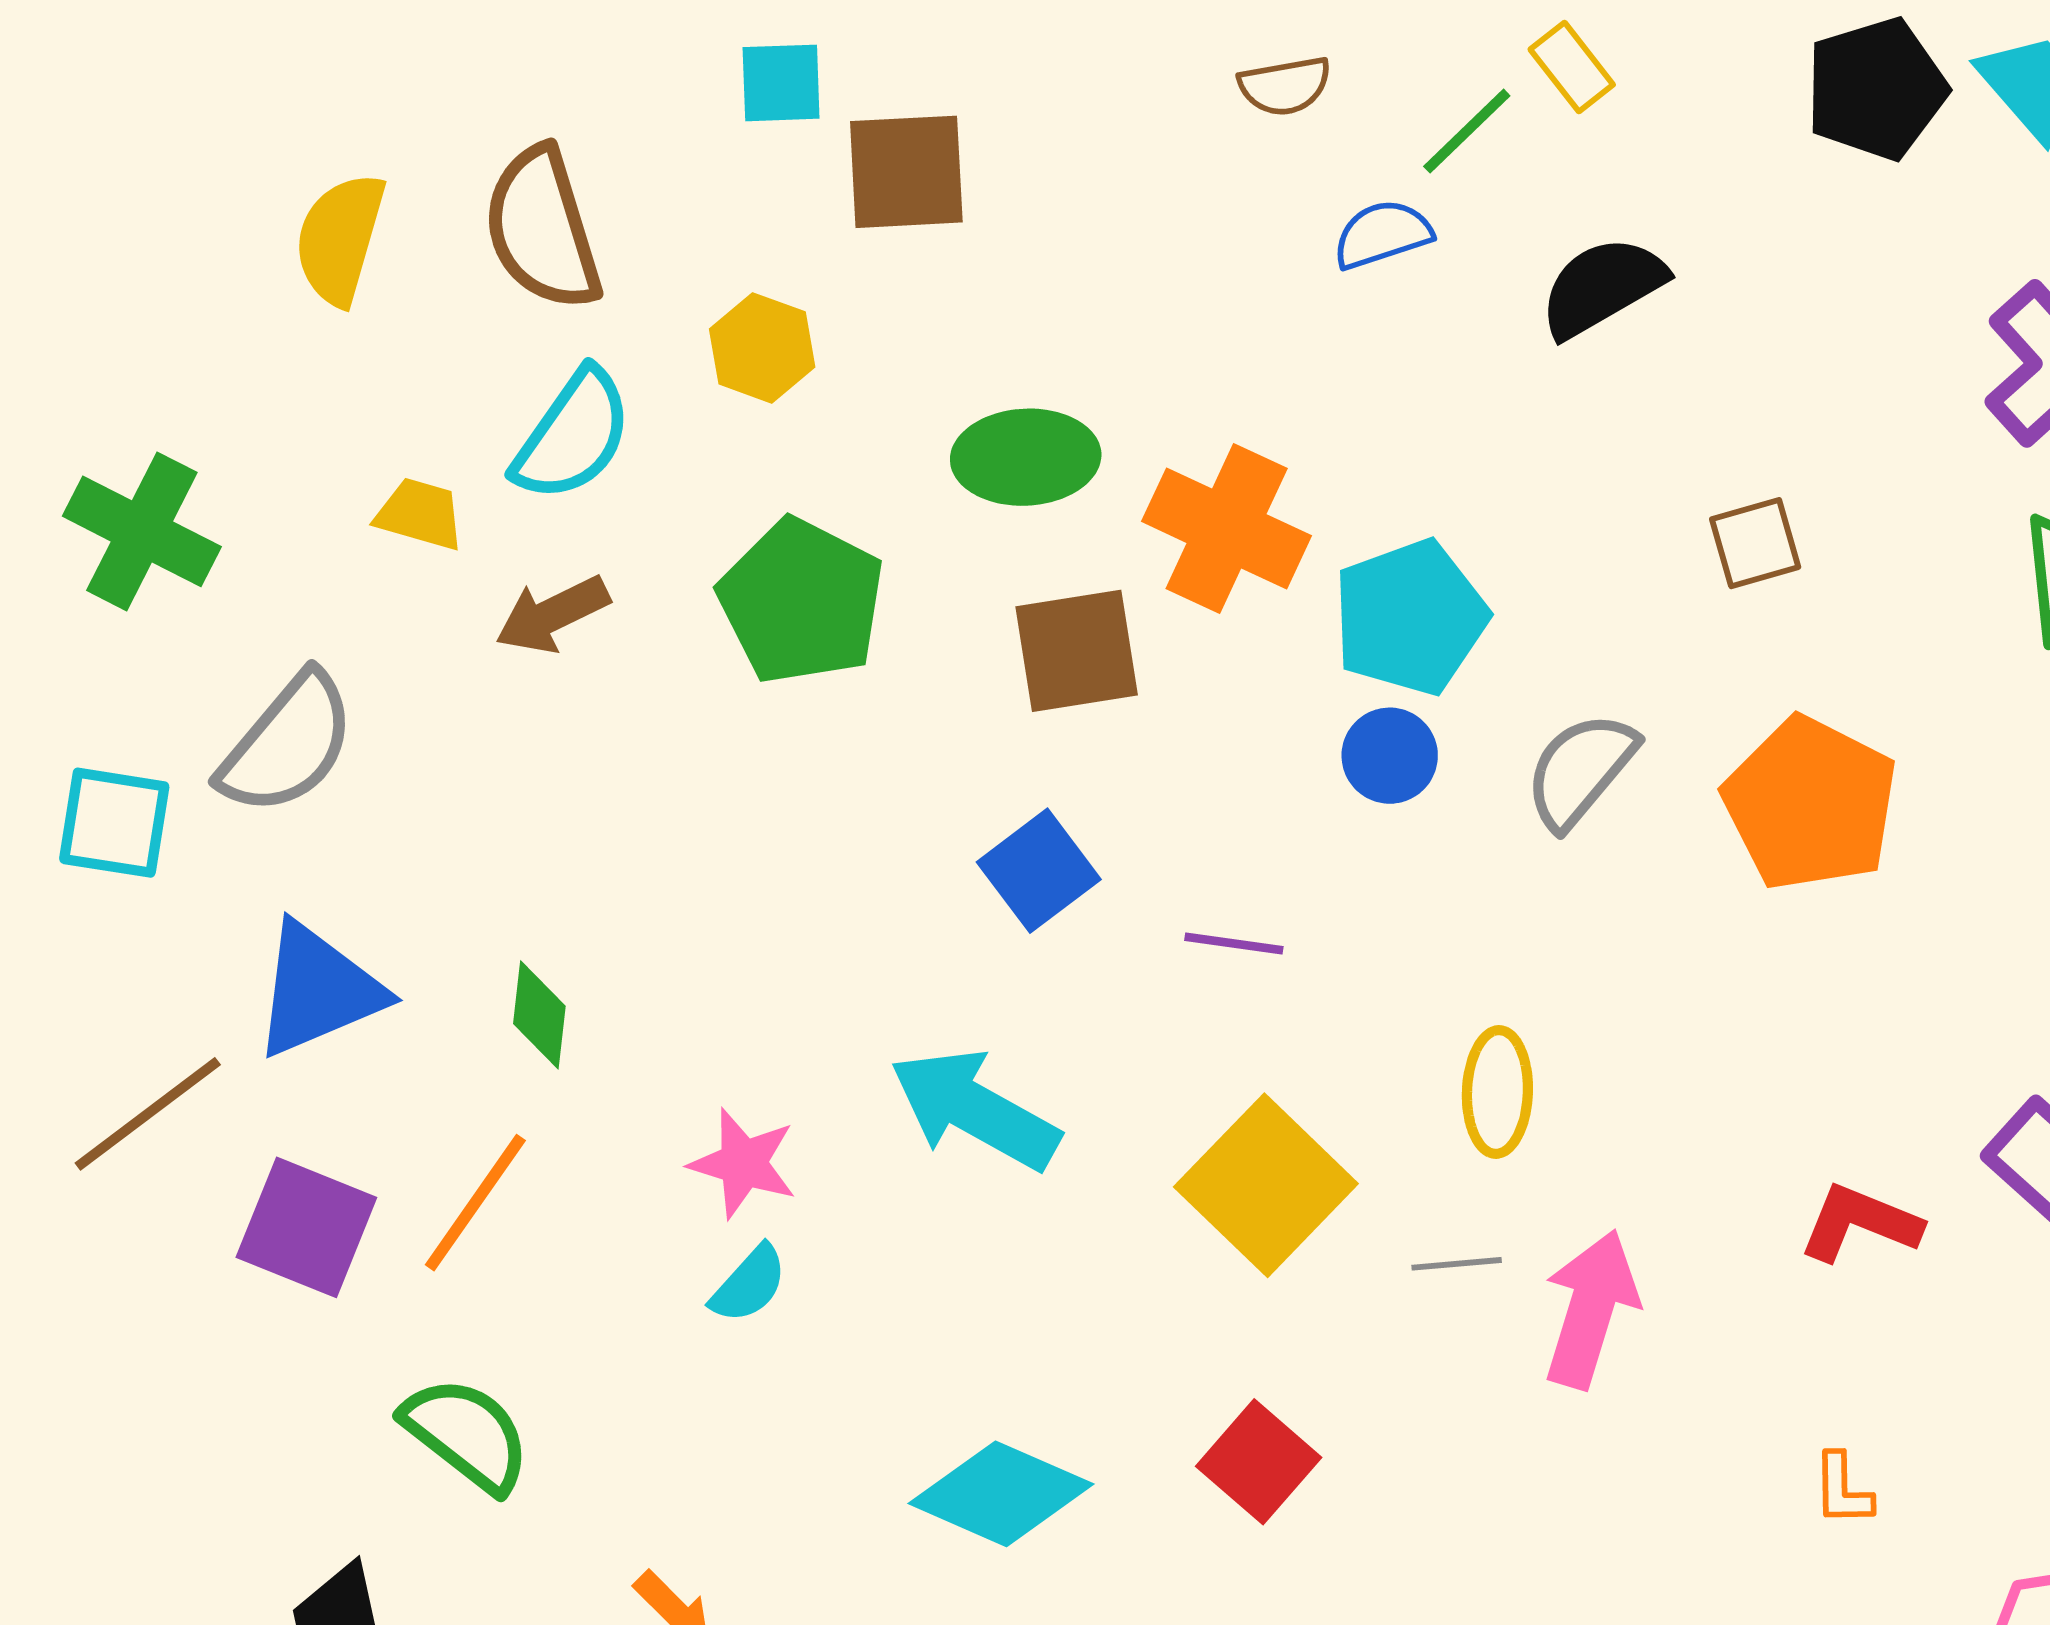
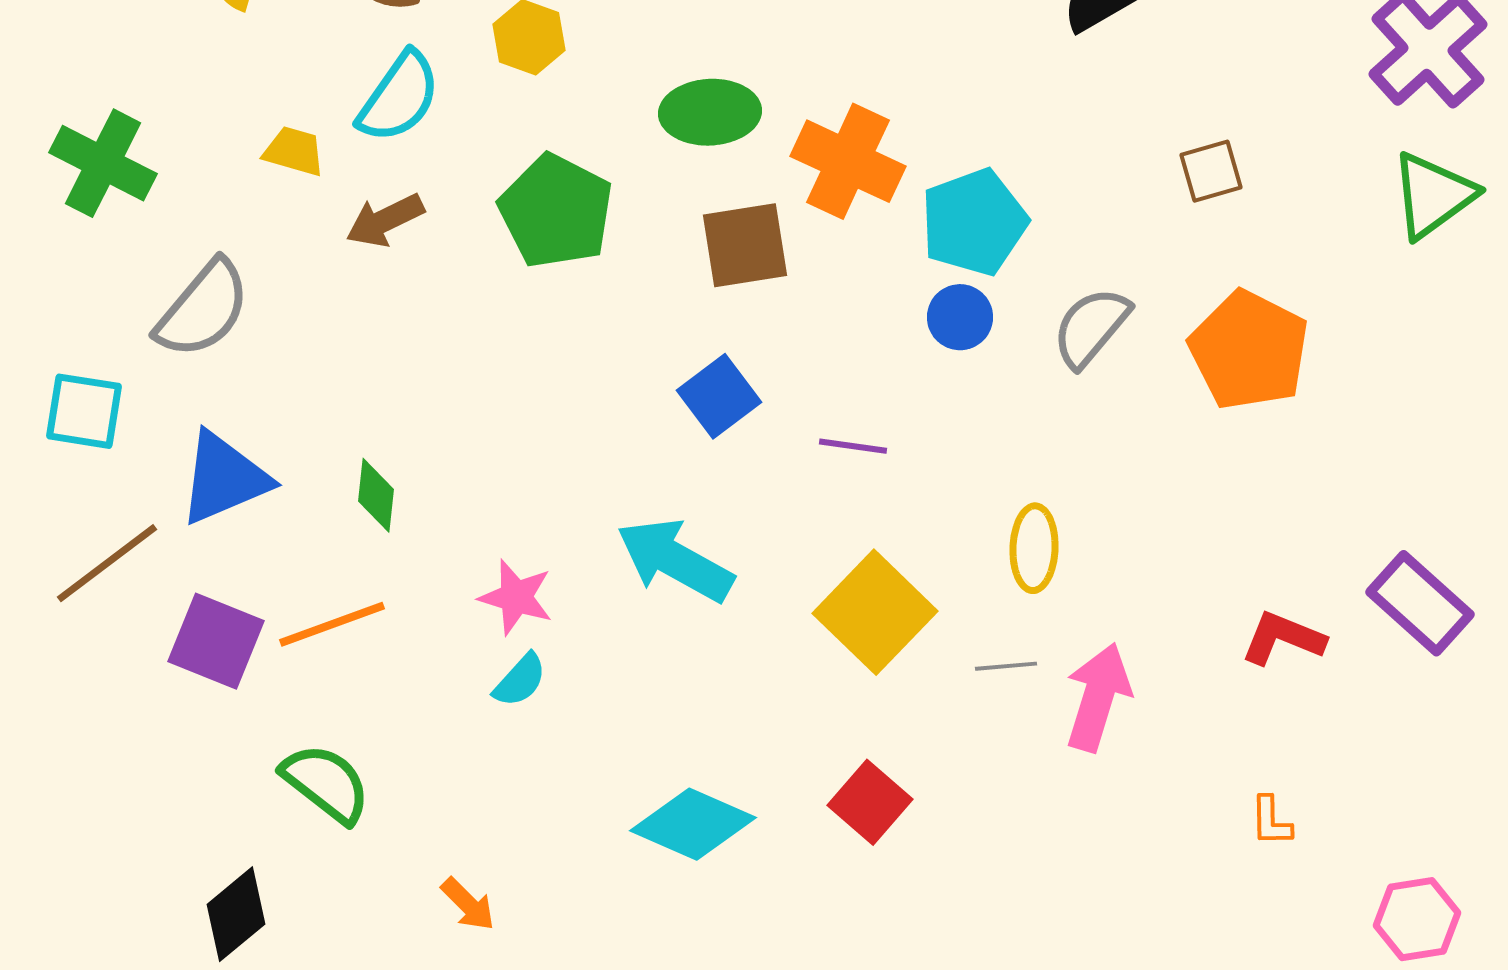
cyan square: (114, 823) -> (84, 411), moved
orange line: (475, 1203) -> (332, 624), turned 35

